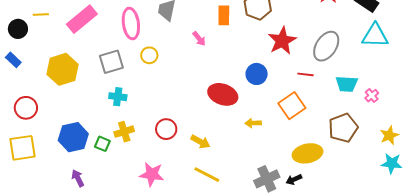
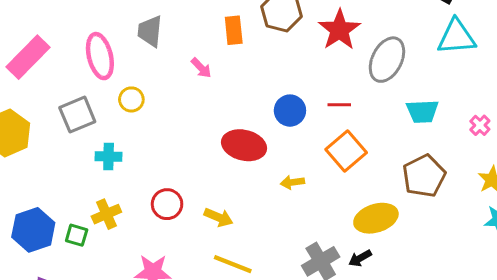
red star: (282, 41) -> (339, 30), moved
red line: (306, 74) -> (339, 105), moved
pink cross: (372, 96) -> (480, 125), moved
cyan cross: (118, 97) -> (109, 156), moved

